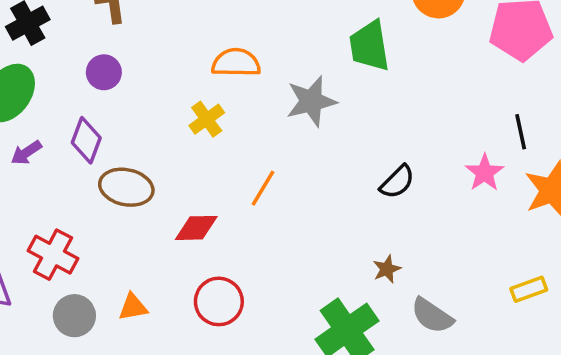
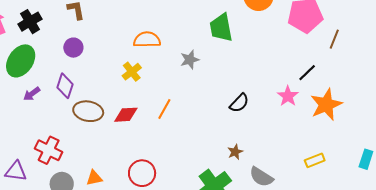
gray star: (311, 101) -> (190, 60), size x0.7
black line: (521, 132) -> (307, 73), turned 60
red diamond: (196, 228) -> (126, 115), moved

